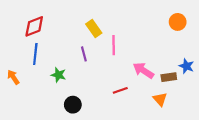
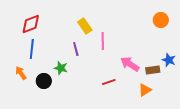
green star: (58, 75) -> (61, 68), moved
orange arrow: (13, 77) -> (21, 73), moved
orange triangle: (160, 99) -> (145, 90), turned 40
black circle: (73, 105) -> (44, 81), moved

